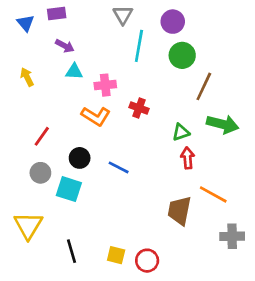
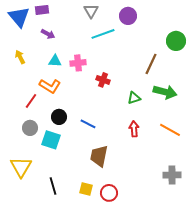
blue triangle: (26, 23) -> (19, 17), size x1.6
cyan line: (139, 46) -> (103, 34), turned 60
green circle: (182, 55) -> (176, 41), moved
cyan triangle: (74, 72) -> (55, 61), moved
orange L-shape: (96, 116) -> (50, 86), moved
red arrow: (188, 158) -> (134, 129), moved
orange line: (213, 194) -> (170, 130), moved
brown trapezoid: (179, 211) -> (99, 156), moved

